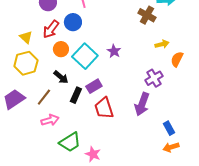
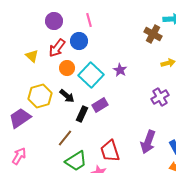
yellow hexagon: (26, 63) -> (40, 96), moved
brown line: (44, 97) -> (65, 138), moved
purple arrow: (142, 104) -> (148, 142), moved
red trapezoid: (104, 108) -> (110, 151), moved
pink arrow: (50, 120) -> (19, 156), moved, turned -42

